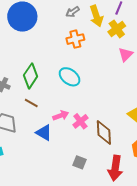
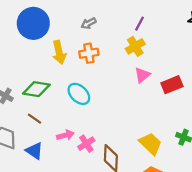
yellow arrow: (96, 16) -> (59, 52), moved
green diamond: (31, 76) -> (36, 89), turned 60
blue triangle: (44, 133) -> (34, 151), moved

